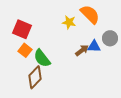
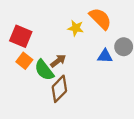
brown arrow: (82, 50) -> (58, 61), moved
brown diamond: (35, 77) -> (59, 89), moved

